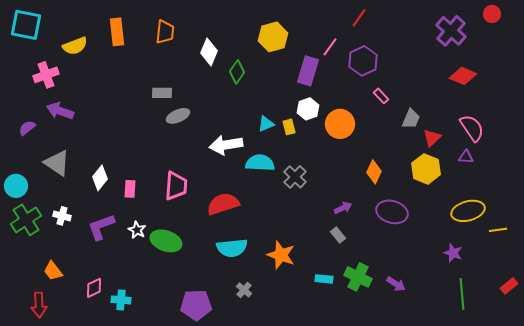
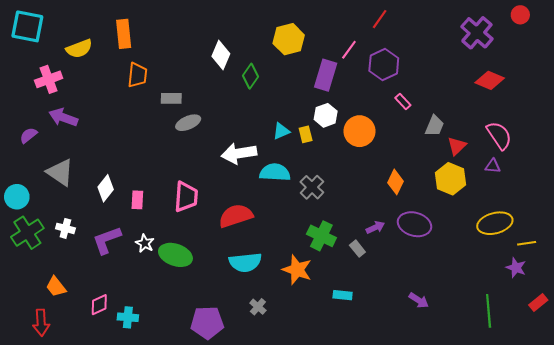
orange trapezoid: (165, 32) -> (137, 75), moved
purple arrow: (343, 208) -> (375, 227), moved
purple star: (453, 253) -> (516, 268), moved
green cross: (358, 277) -> (321, 236), moved

